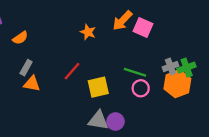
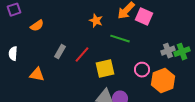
gray rectangle: (26, 68) -> (60, 52), moved
green line: (135, 72) -> (120, 39), moved
orange triangle: (32, 84) -> (37, 75), moved
orange hexagon: (177, 84) -> (163, 81), moved

